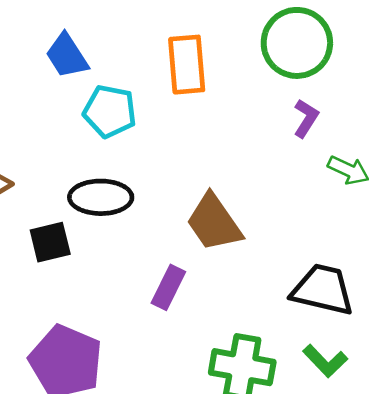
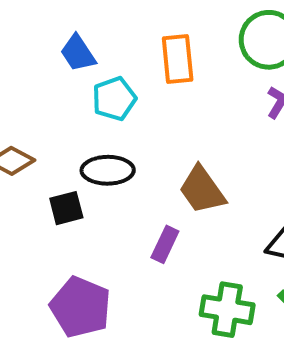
cyan pentagon: (110, 111) -> (114, 99), turned -30

